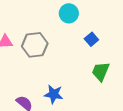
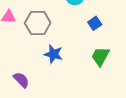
blue star: (54, 94) -> (53, 54), moved

